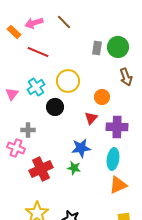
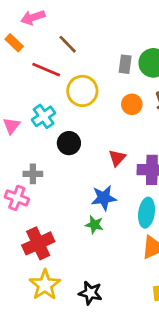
brown line: (64, 22) -> (68, 44), moved
pink arrow: (34, 23) -> (33, 17), moved
yellow circle: (68, 81) -> (82, 91), moved
orange circle: (102, 97) -> (132, 104), moved
red cross: (41, 169) -> (38, 243), moved

